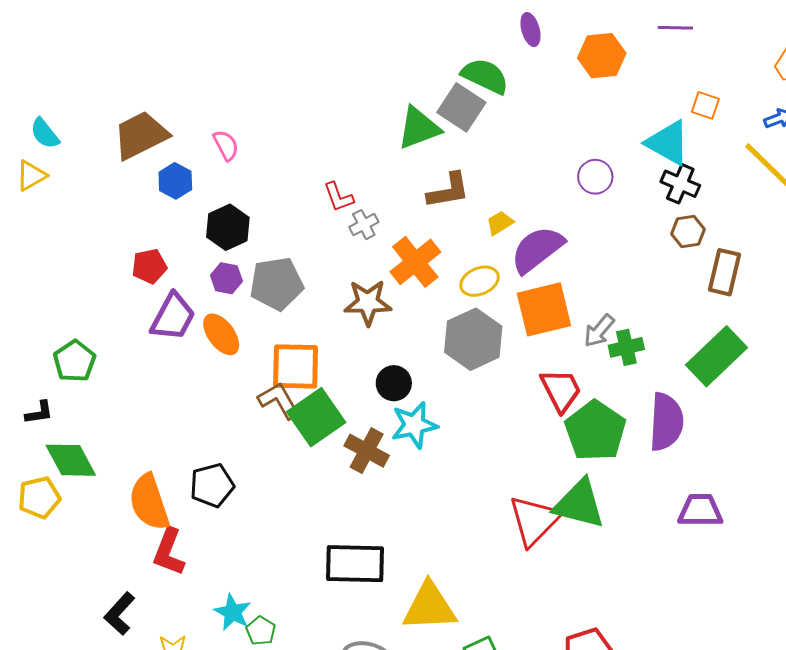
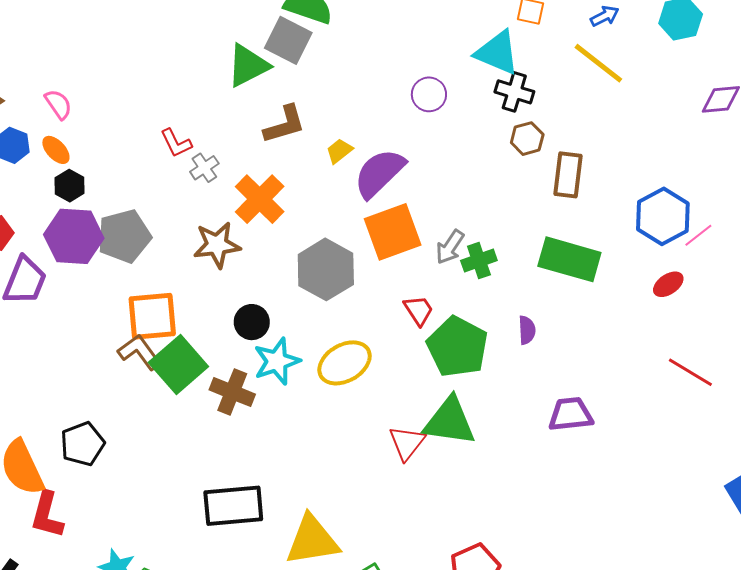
black hexagon: (228, 227) -> (69, 186), size x0.7
purple hexagon: (226, 278) -> (74, 236), size x1.8
yellow ellipse: (480, 281) -> (345, 363), moved, size x1.4
orange ellipse: (221, 334) -> (56, 150), moved, size x0.7
green rectangle: (716, 356) -> (569, 259), turned 66
red trapezoid: (561, 390) -> (419, 310), size x0.7
purple semicircle: (666, 422) -> (527, 330), size x0.5
red triangle: (534, 521) -> (407, 443), size x0.7

